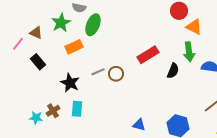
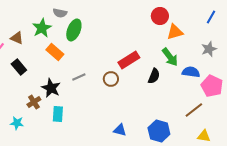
orange triangle: (194, 27) -> (175, 32), turned -42
orange rectangle: (74, 47) -> (55, 52), turned 66
green arrow: (189, 52) -> (170, 57), turned -30
brown circle: (116, 74) -> (111, 79), moved
brown cross: (53, 111) -> (34, 102), moved

